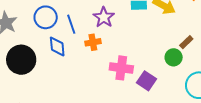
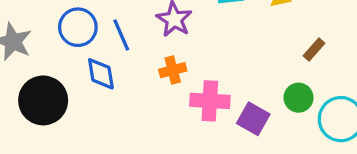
orange cross: (93, 42) -> (173, 70), moved
green circle: (174, 57) -> (299, 98), moved

